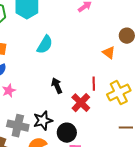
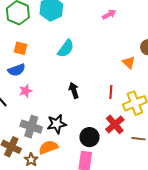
red cross: (81, 103) -> (115, 124), moved
black circle: (67, 133) -> (89, 137), moved

